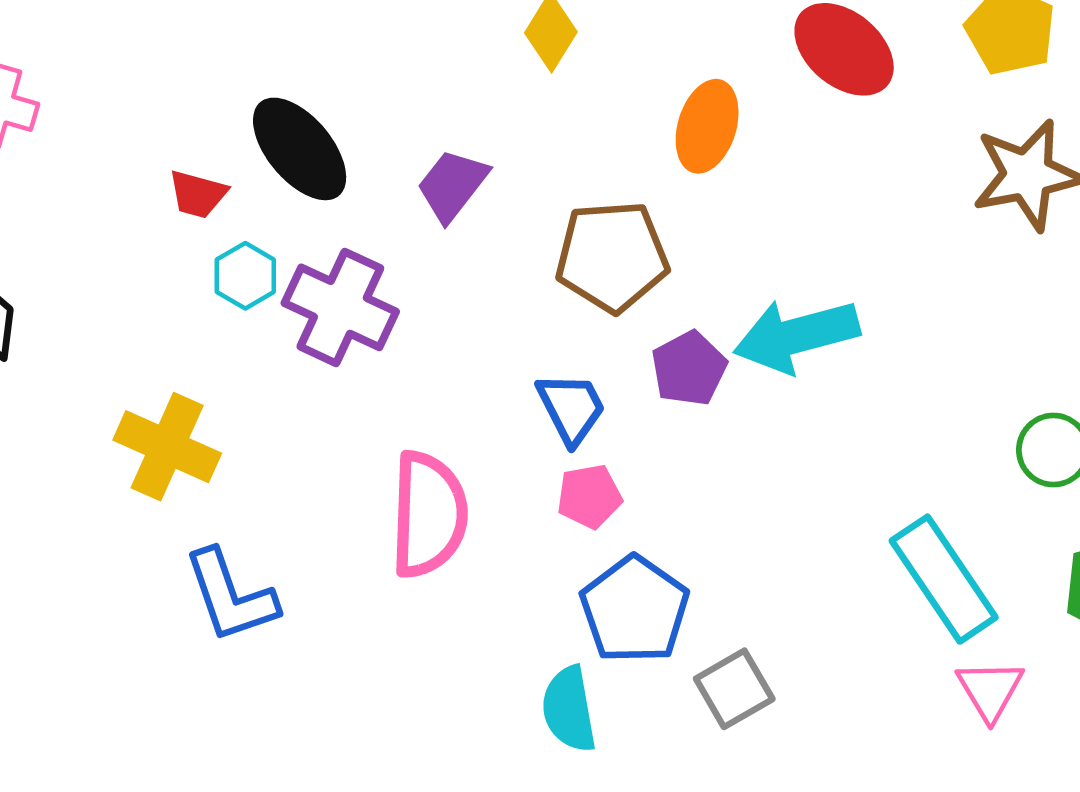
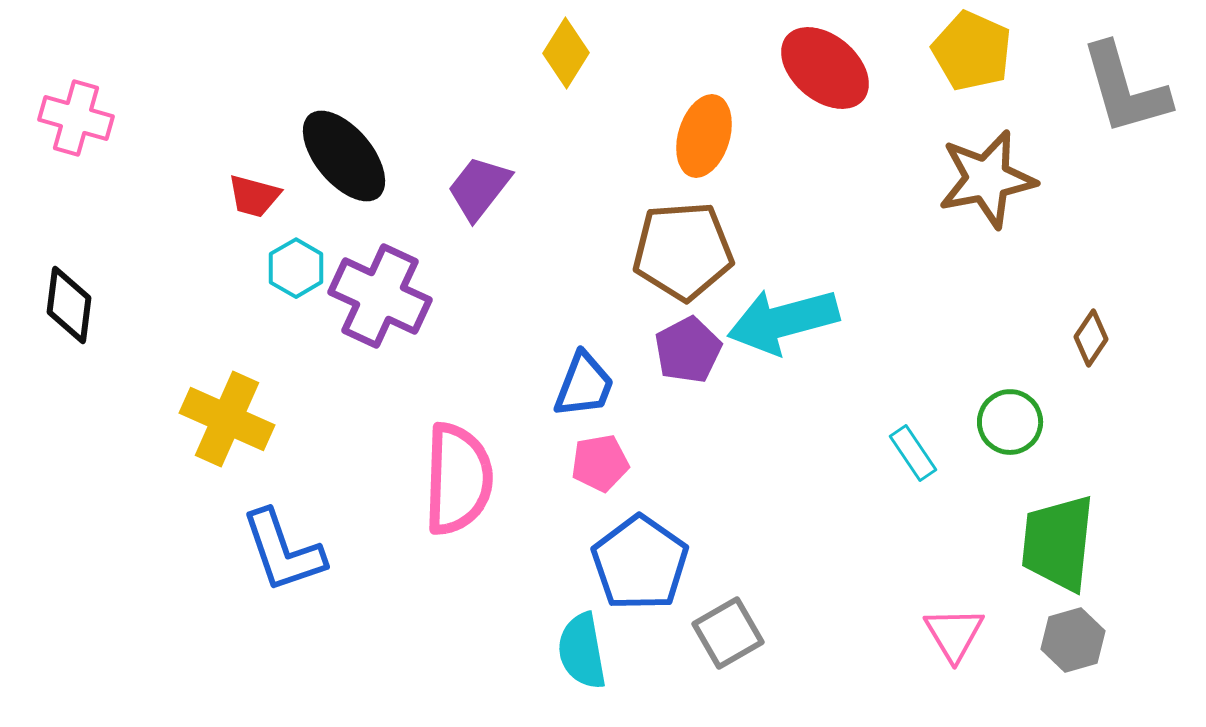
brown pentagon: (612, 256) -> (683, 251), moved
blue trapezoid: (571, 408) -> (584, 385), turned 48
cyan rectangle: (944, 579) -> (913, 453), moved, size x0.5

